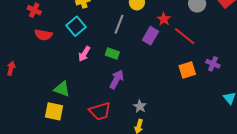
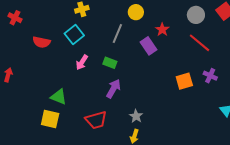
red cross: (34, 10) -> (15, 18), moved
purple rectangle: (151, 36) -> (149, 46), turned -66
red line: (185, 36) -> (200, 43), moved

